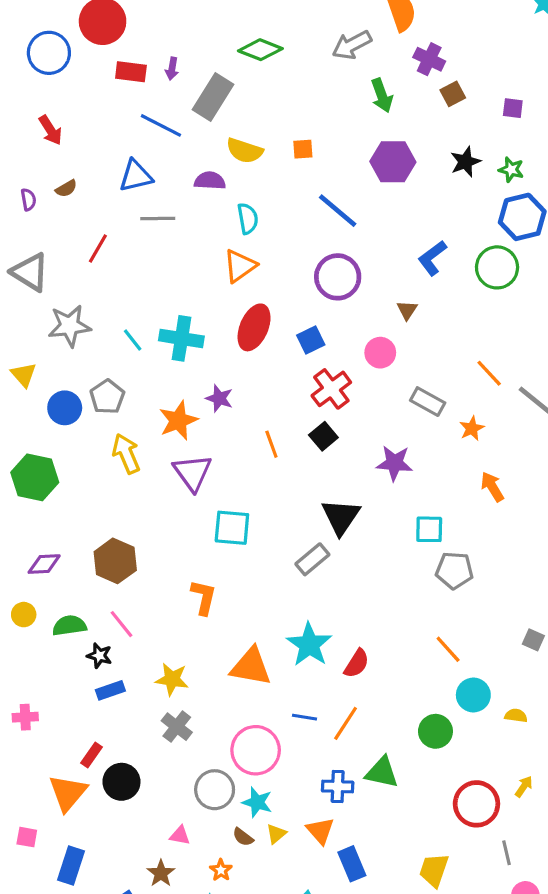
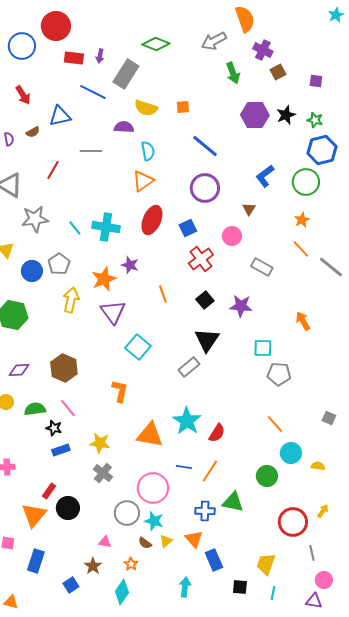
purple hexagon: (393, 162) -> (255, 115), moved
blue triangle: (136, 176) -> (60, 116), moved
orange star: (472, 428) -> (302, 220), moved
black square: (323, 436) -> (205, 300), moved
yellow arrow: (126, 454) -> (71, 300), turned 35
cyan square: (232, 528) -> (138, 347), turned 35

